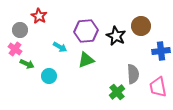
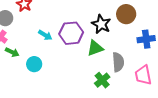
purple hexagon: (86, 31) -> (71, 33), moved
green triangle: (86, 60) -> (95, 48), moved

